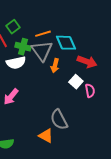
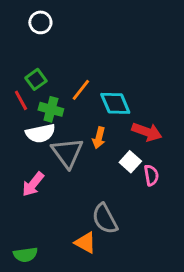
orange line: (43, 34) -> (81, 90), turned -35
gray triangle: (42, 51) -> (67, 153), moved

